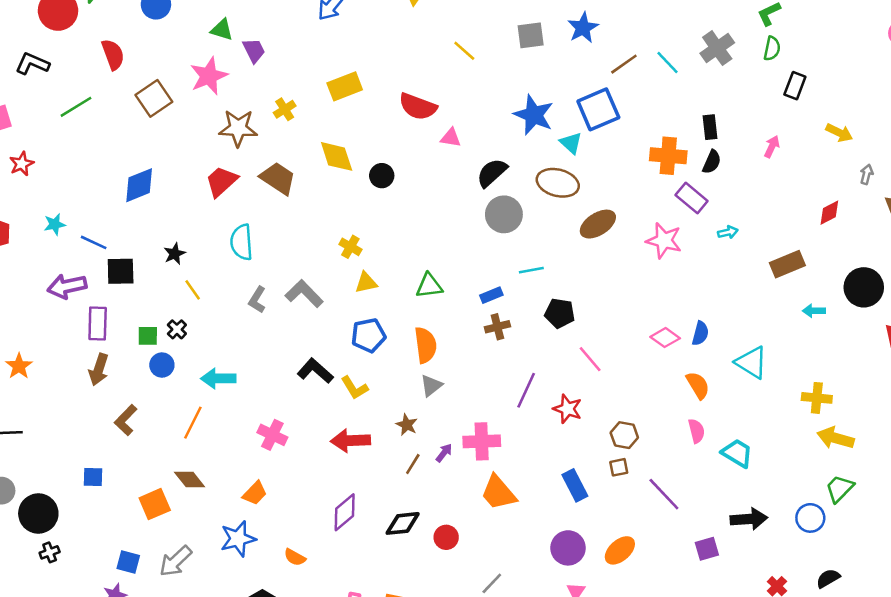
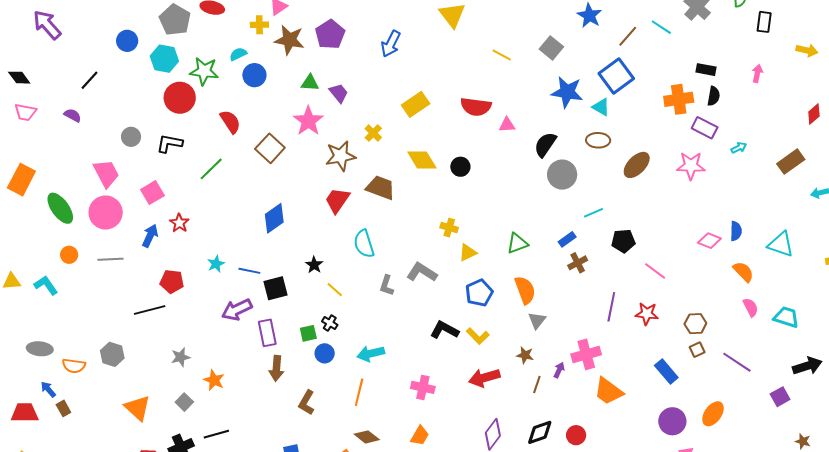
gray square: (531, 35) -> (551, 48), moved, turned -30
black rectangle: (710, 127) -> (706, 70), turned -60
brown ellipse: (558, 183) -> (598, 140), size x0.7

